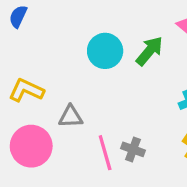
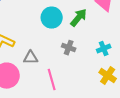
gray cross: (133, 149) -> (69, 48), moved

